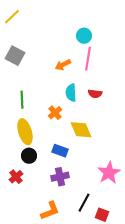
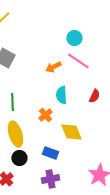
pink line: (88, 59) -> (78, 61), turned -65
red semicircle: (95, 94) -> (94, 96), moved, turned -72

